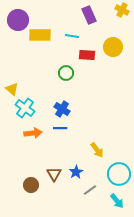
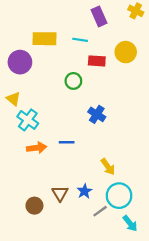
purple circle: (18, 20) -> (20, 62), moved
blue cross: (62, 109) -> (97, 114), moved
cyan circle: (119, 174) -> (119, 196), moved

